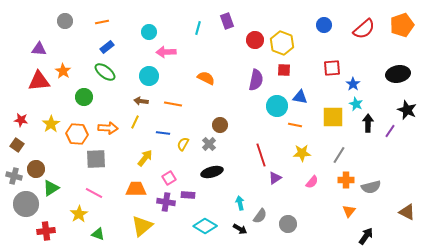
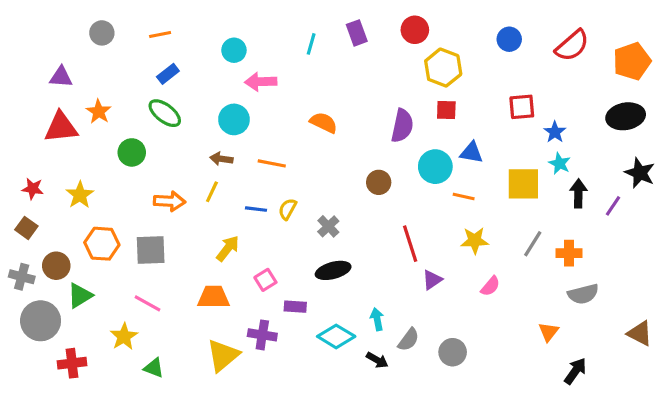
orange pentagon: (402, 25) -> (632, 61), moved
red circle: (255, 40) -> (415, 30), moved
brown circle: (220, 125) -> (379, 182), moved
orange hexagon: (77, 134) -> (102, 244), moved
yellow semicircle: (183, 144) -> (287, 209), moved
orange cross: (346, 180) -> (569, 253), moved
purple cross: (166, 202) -> (262, 335), moved
cyan diamond: (205, 226) -> (336, 336), moved

